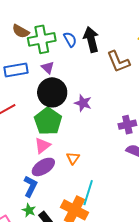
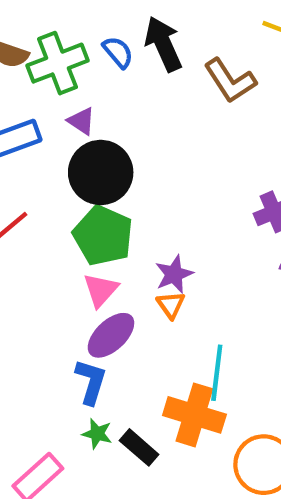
purple star: (83, 103) -> (174, 274), moved, turned -30

